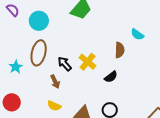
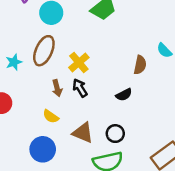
yellow cross: (88, 62) -> (79, 63), moved
black arrow: (65, 64) -> (80, 88), moved

